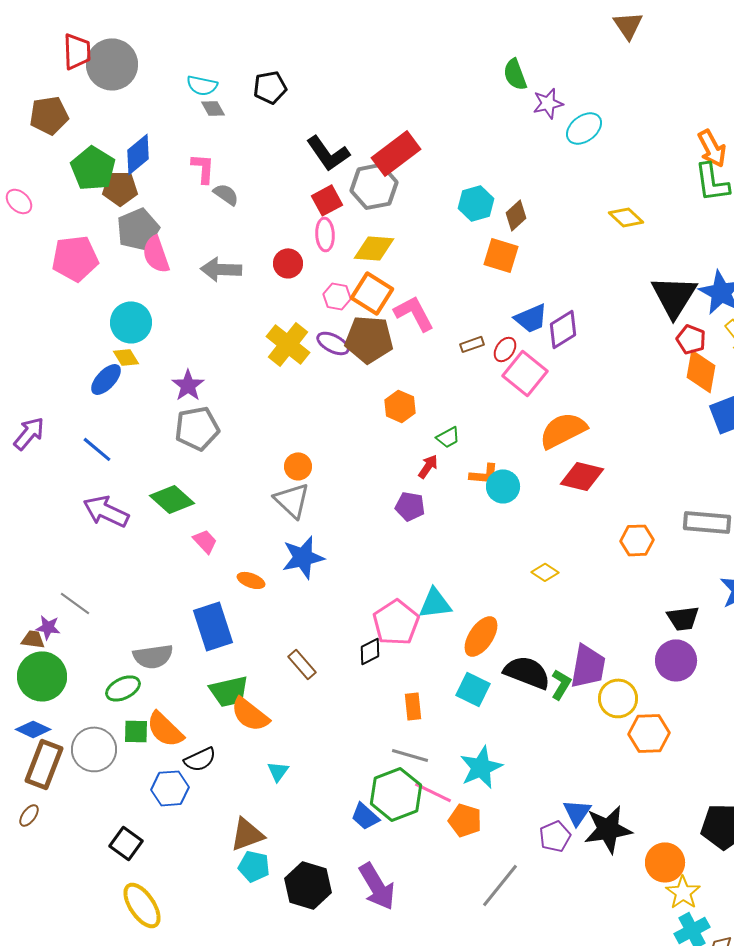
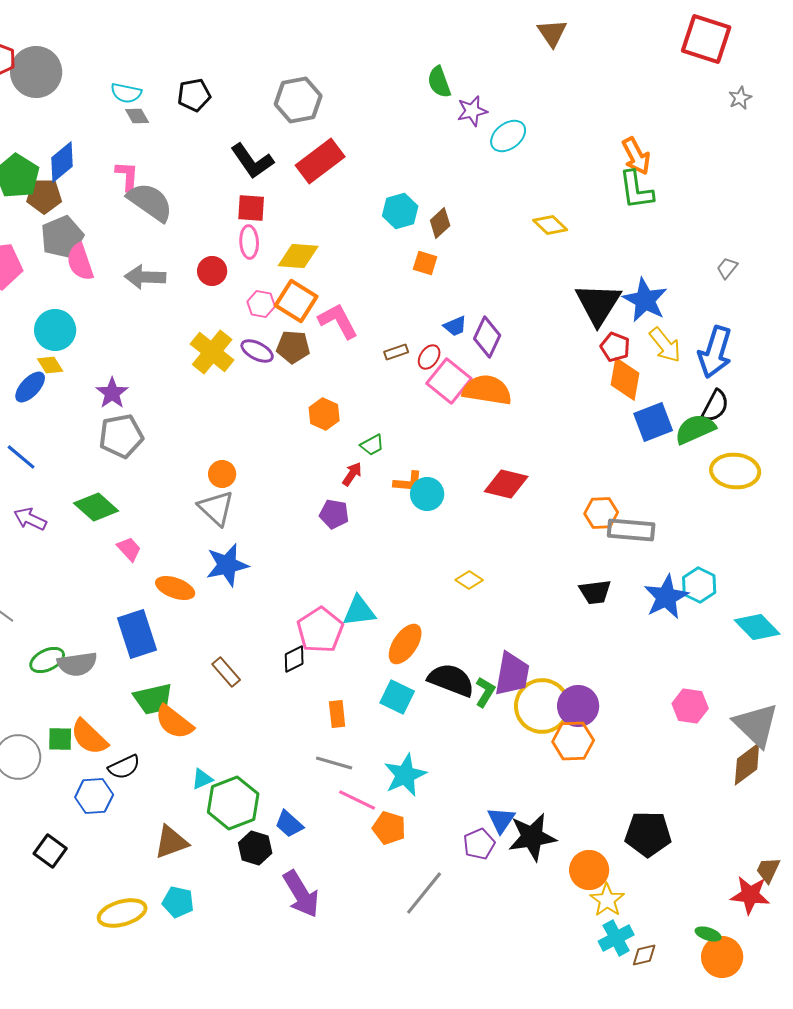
gray hexagon: (374, 186) -> (298, 100), moved
gray semicircle: (226, 194) -> (150, 202), size x1.8
red square: (327, 200) -> (251, 208), turned 32
orange square: (501, 255) -> (425, 263), size x0.7
blue trapezoid: (531, 318) -> (455, 326), size x0.7
purple diamond: (563, 329) -> (487, 337), turned -33
brown pentagon: (369, 339) -> (293, 347), size x0.7
orange semicircle: (563, 430) -> (487, 390), moved, turned 36
purple arrow: (106, 511) -> (30, 519), size x0.7
orange hexagon: (637, 540) -> (601, 513), moved
orange ellipse: (251, 580) -> (175, 588), size x1.4
black trapezoid: (683, 618) -> (595, 592), moved
purple circle: (676, 660) -> (578, 706), moved
green ellipse: (123, 688) -> (47, 660), moved
yellow circle: (618, 698) -> (542, 706), size x1.4
cyan triangle: (278, 771) -> (202, 779), turned 30
green hexagon: (396, 794) -> (233, 803), moved
cyan pentagon: (254, 866) -> (178, 902), moved
black hexagon: (308, 885) -> (255, 848), moved, size x0.7
yellow ellipse: (142, 905) -> (122, 913), moved, turned -72

